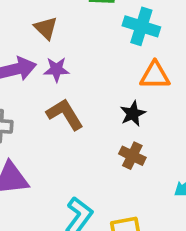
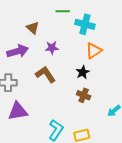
purple star: (56, 69) -> (52, 48), moved
orange triangle: (155, 75) -> (94, 51), turned -30

